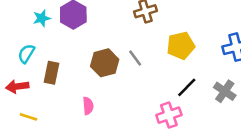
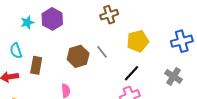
cyan semicircle: (26, 54) -> (16, 51), turned -49
black line: (187, 87) -> (131, 73), moved

